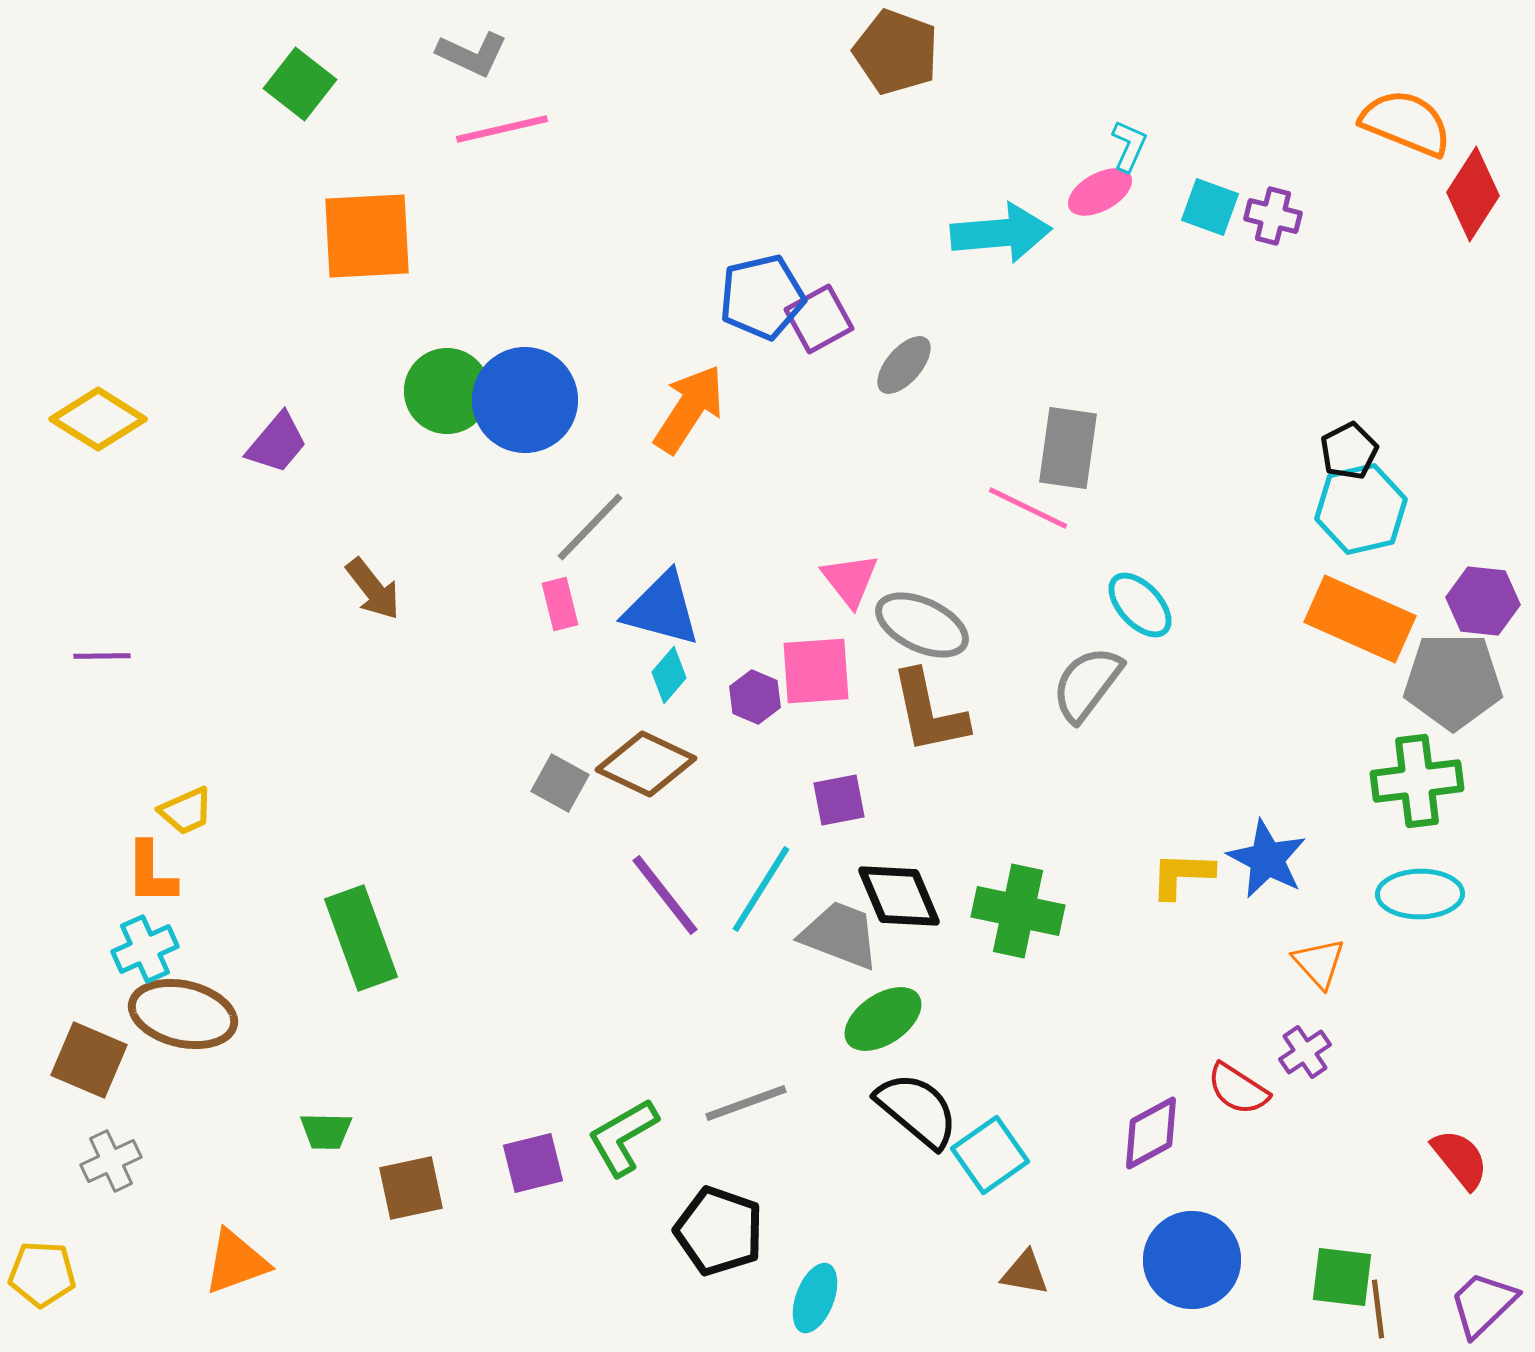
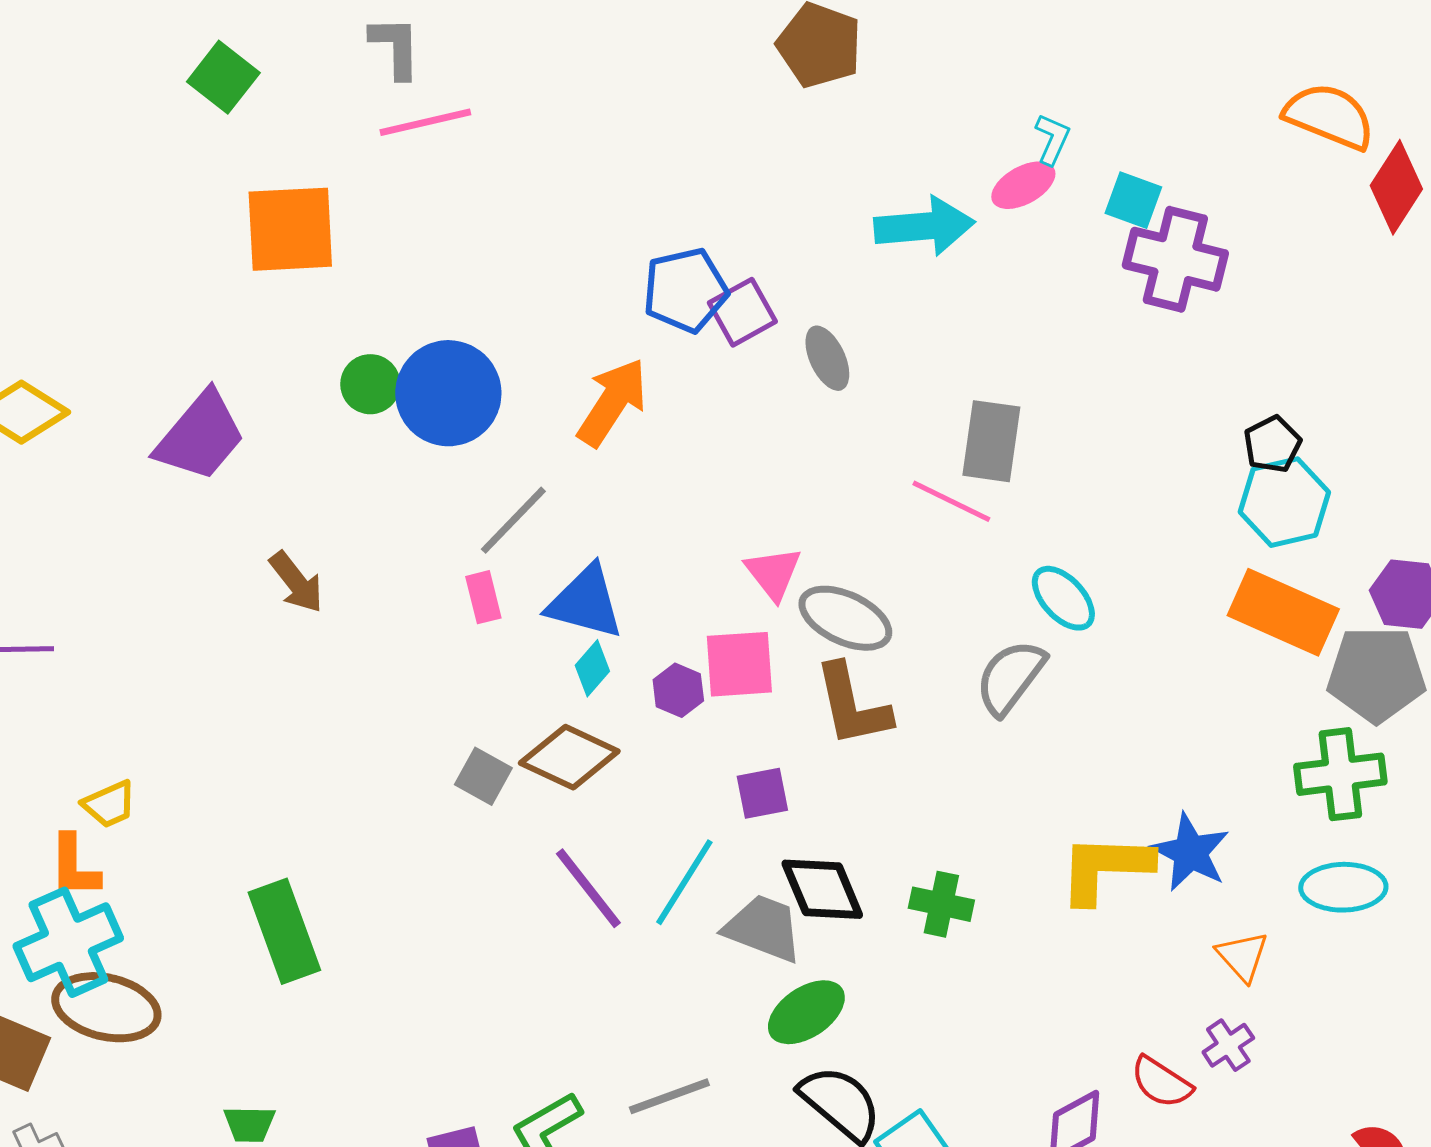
gray L-shape: (472, 54) -> (395, 47), turned -116
purple cross: (1273, 216) -> (1175, 259), moved, size x1.8
gray ellipse: (904, 365) -> (827, 358), turned -66
green circle: (447, 391) -> (370, 384), size x0.7
purple trapezoid: (277, 443) -> (200, 436), size x1.5
yellow L-shape: (1182, 875) -> (1105, 868), size x1.5
green cross: (1018, 911) -> (941, 904), size x0.7
cyan cross: (145, 949) -> (68, 942), size x1.6

